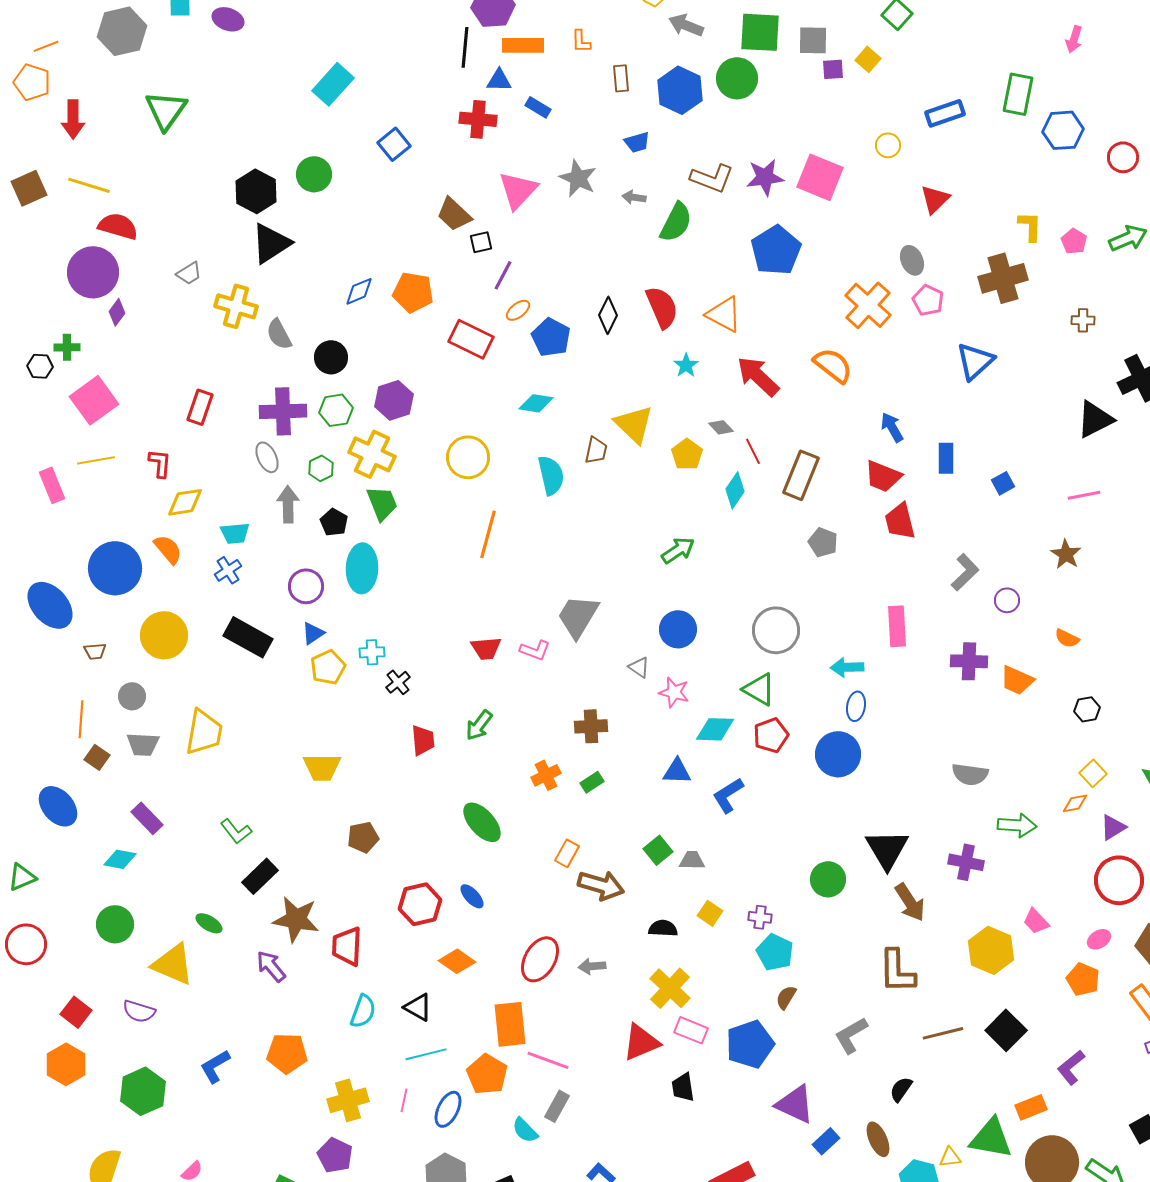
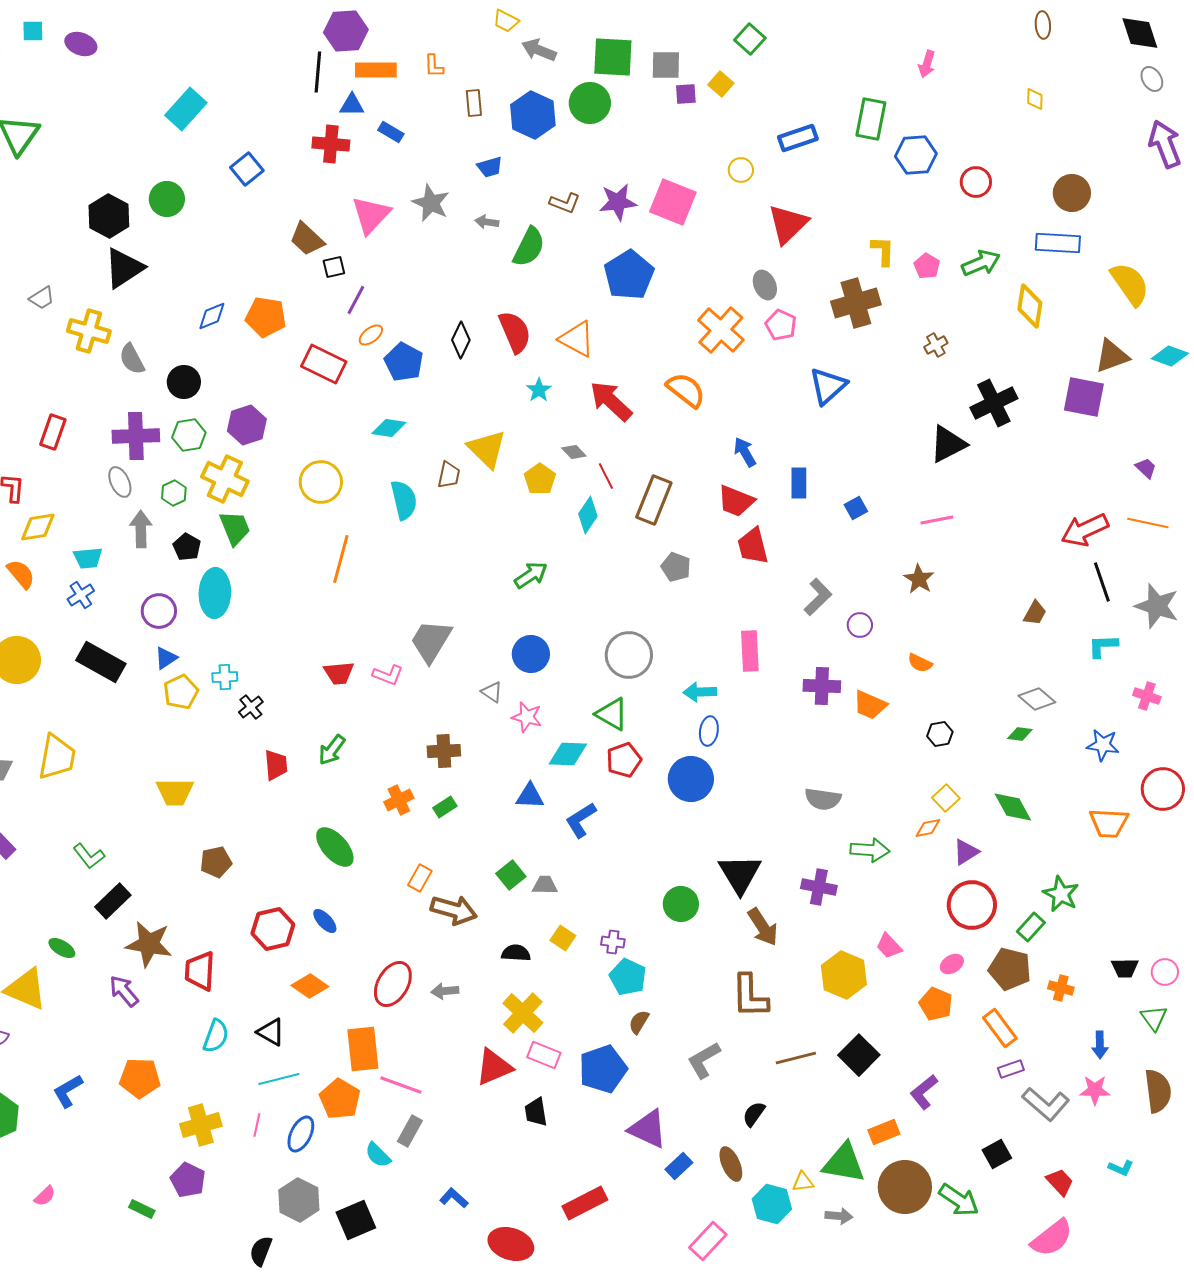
brown L-shape: (712, 178) -> (565, 203), size x0.7
red triangle: (935, 199) -> (788, 224), size x1.4
brown cross: (1083, 320) -> (936, 345), turned -30

